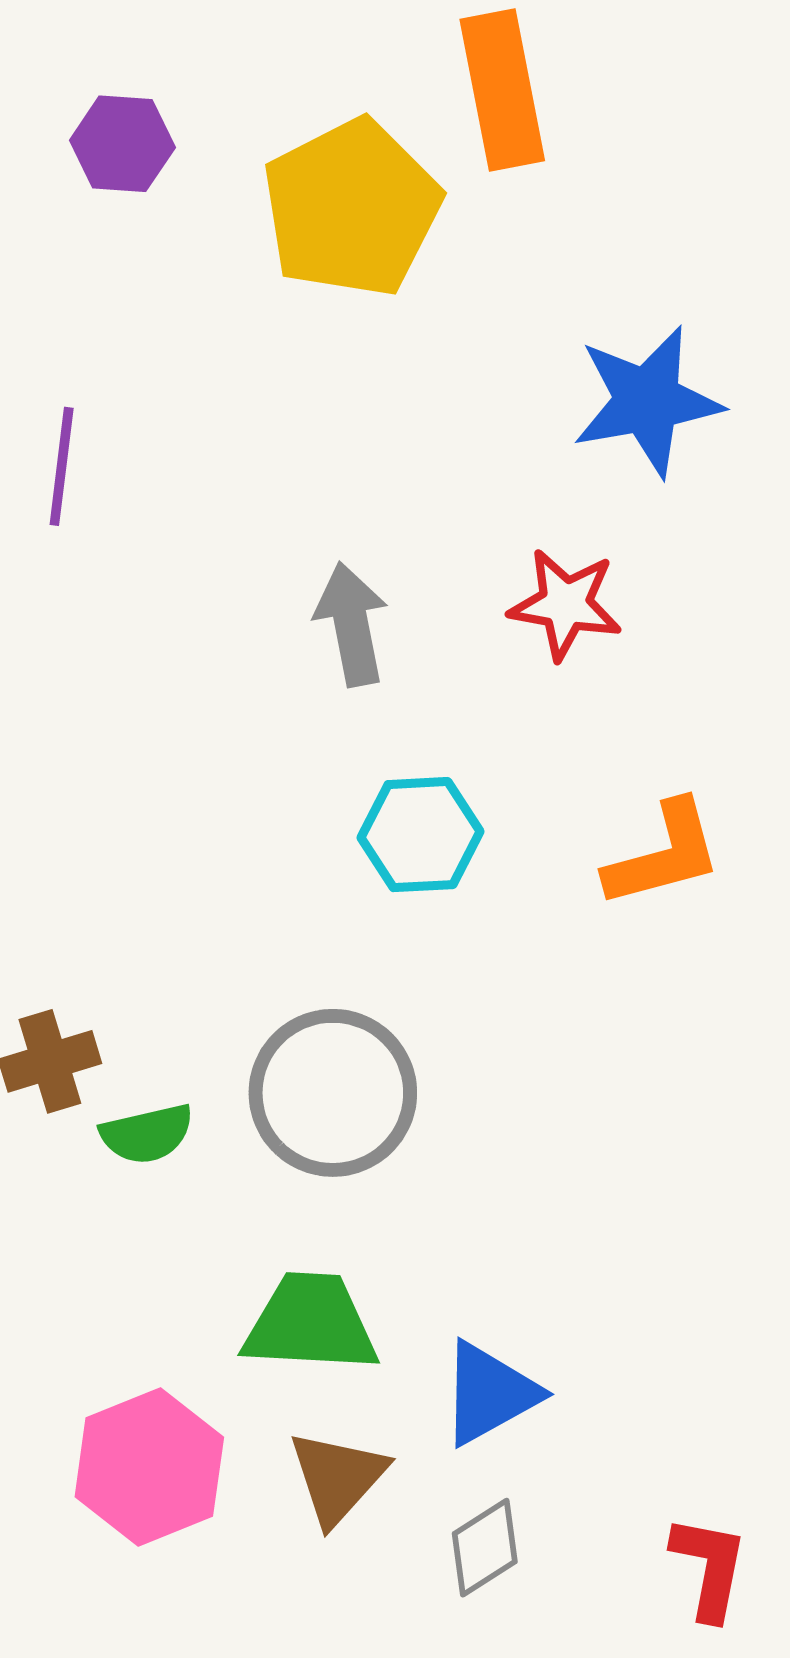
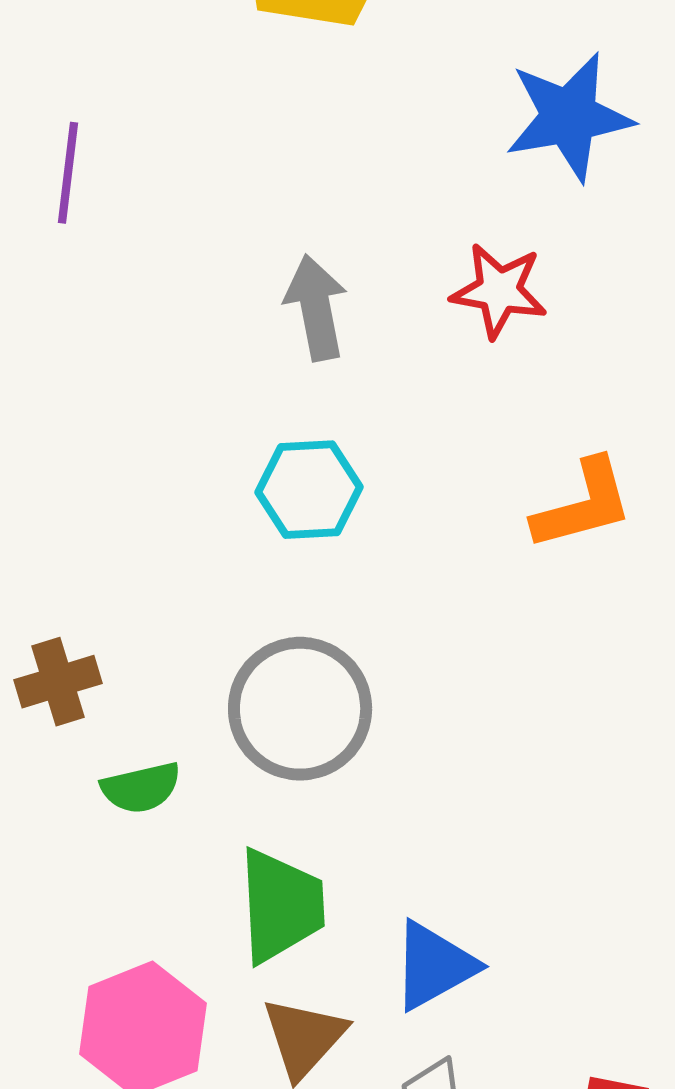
cyan hexagon: (420, 835) -> (309, 490), moved
green semicircle: (147, 1134) -> (141, 788), moved
green trapezoid: (311, 1323) -> (281, 906), turned 84

